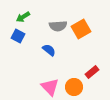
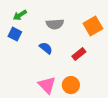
orange square: (81, 29) -> (93, 26), moved
red rectangle: (92, 72) -> (79, 54), moved

